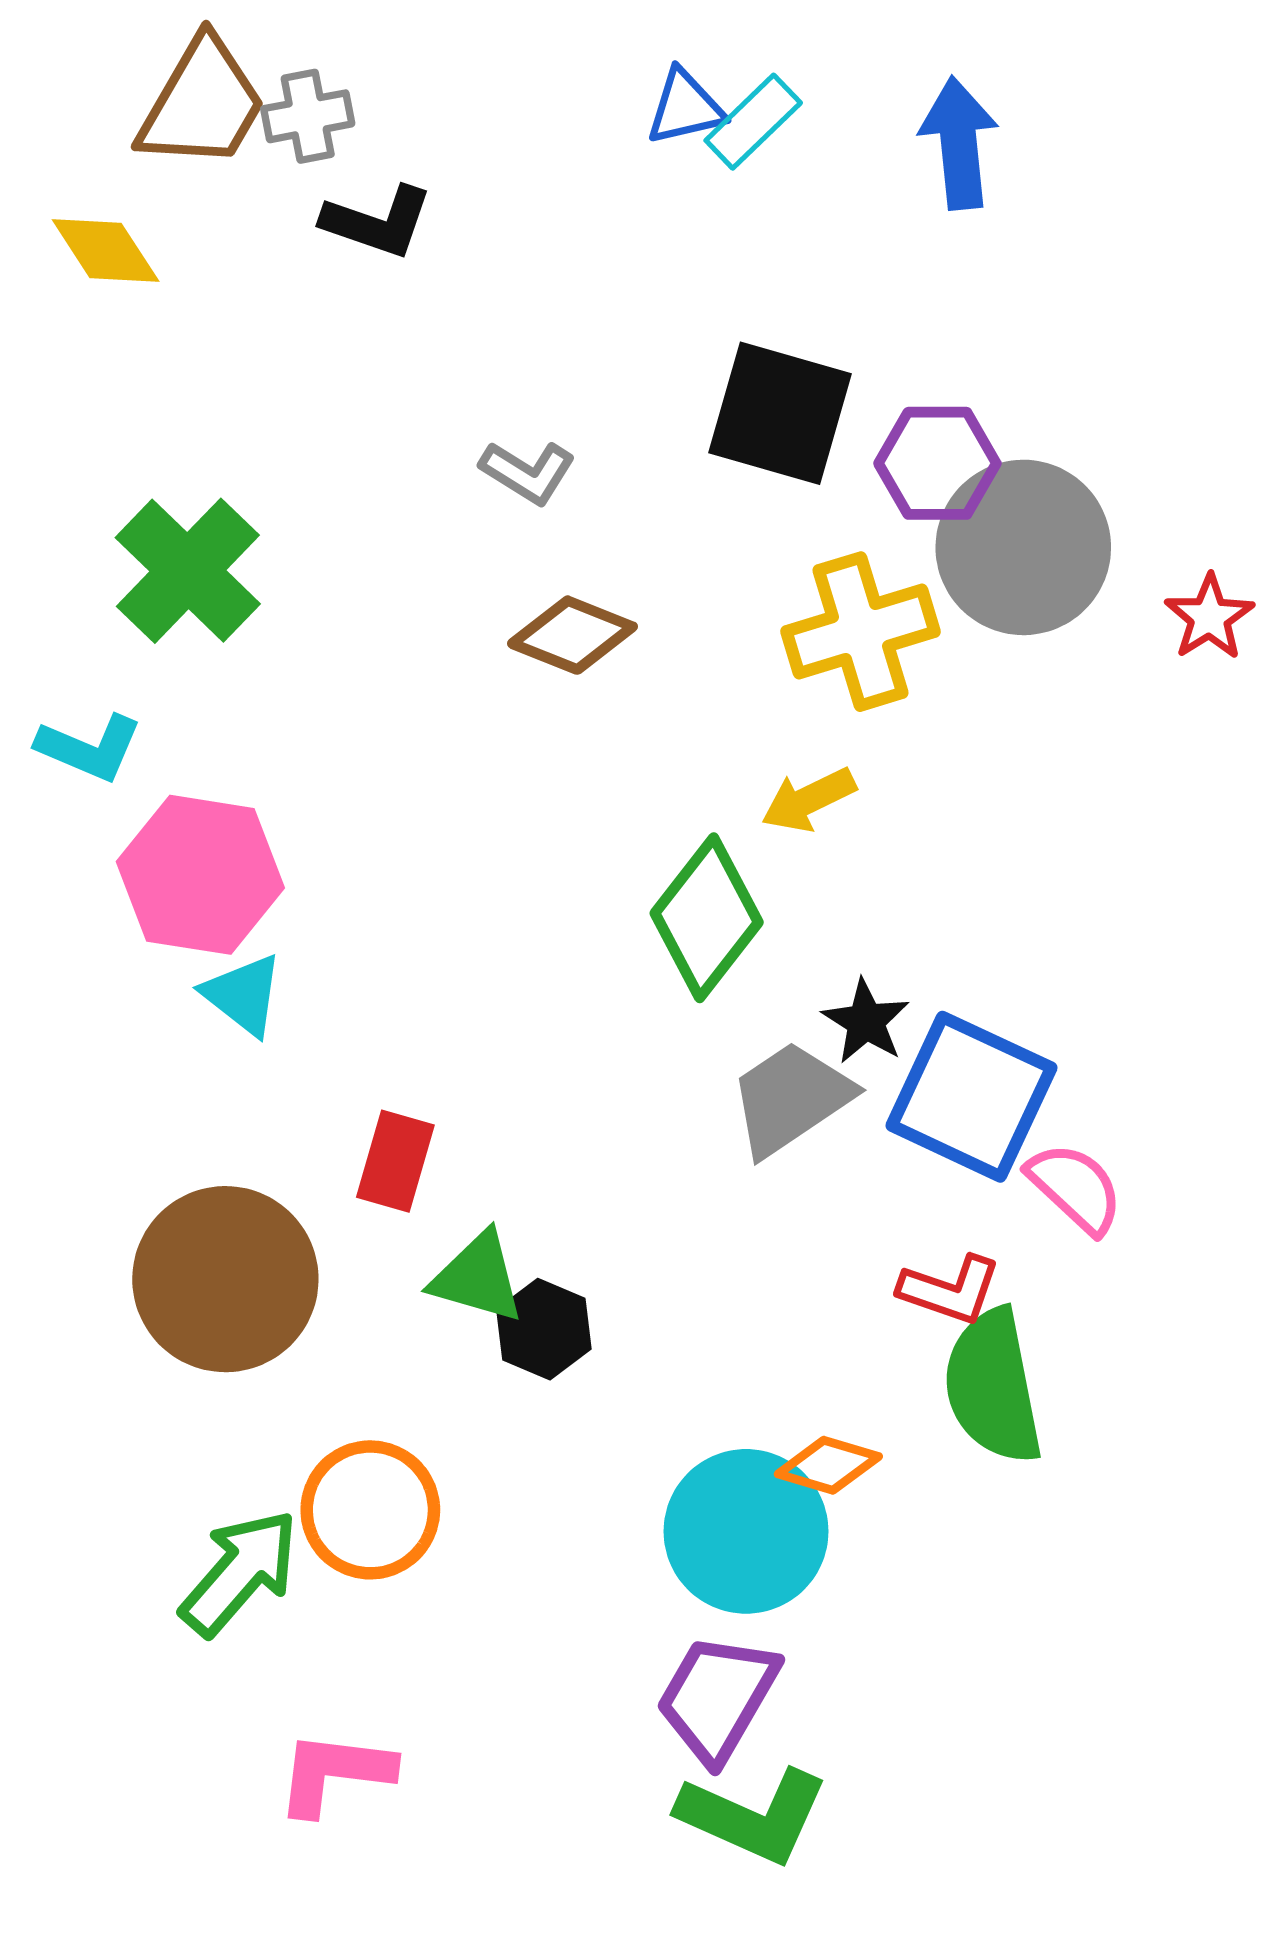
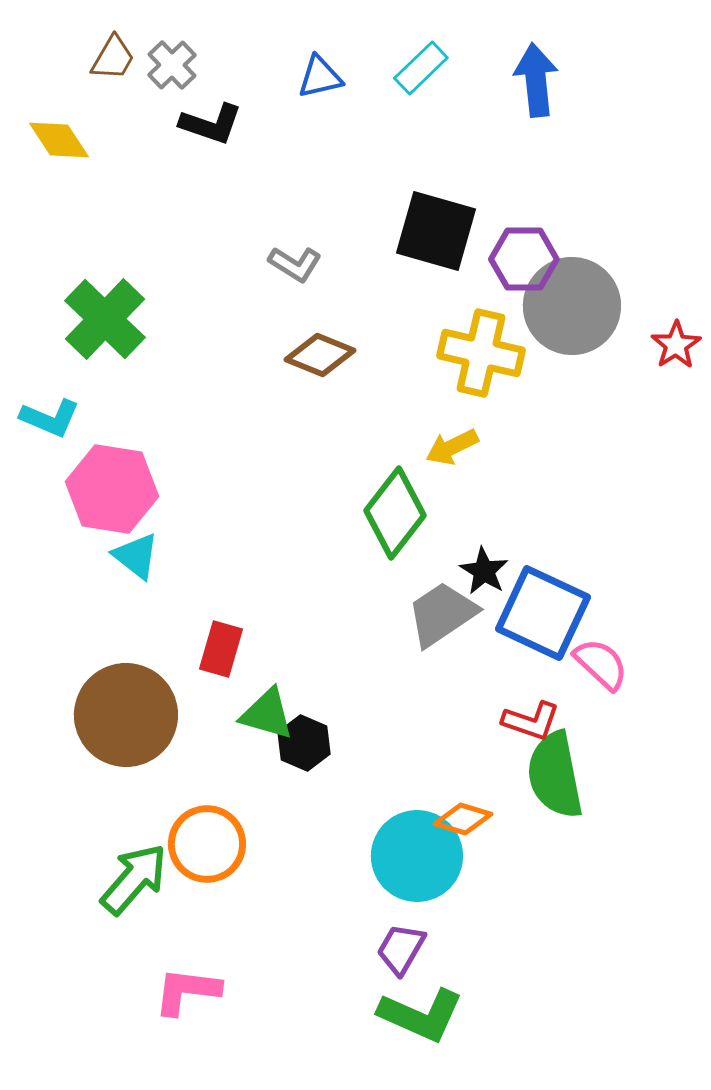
brown trapezoid: (202, 104) -> (113, 58), size x0.6
blue triangle: (685, 107) -> (320, 77), moved
gray cross: (308, 116) -> (172, 65), turned -33
yellow cross: (861, 632) -> (481, 353), turned 30
purple trapezoid: (717, 1698) -> (401, 949), size x0.7

